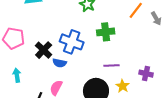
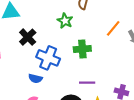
black cross: (44, 50) -> (28, 37), moved

